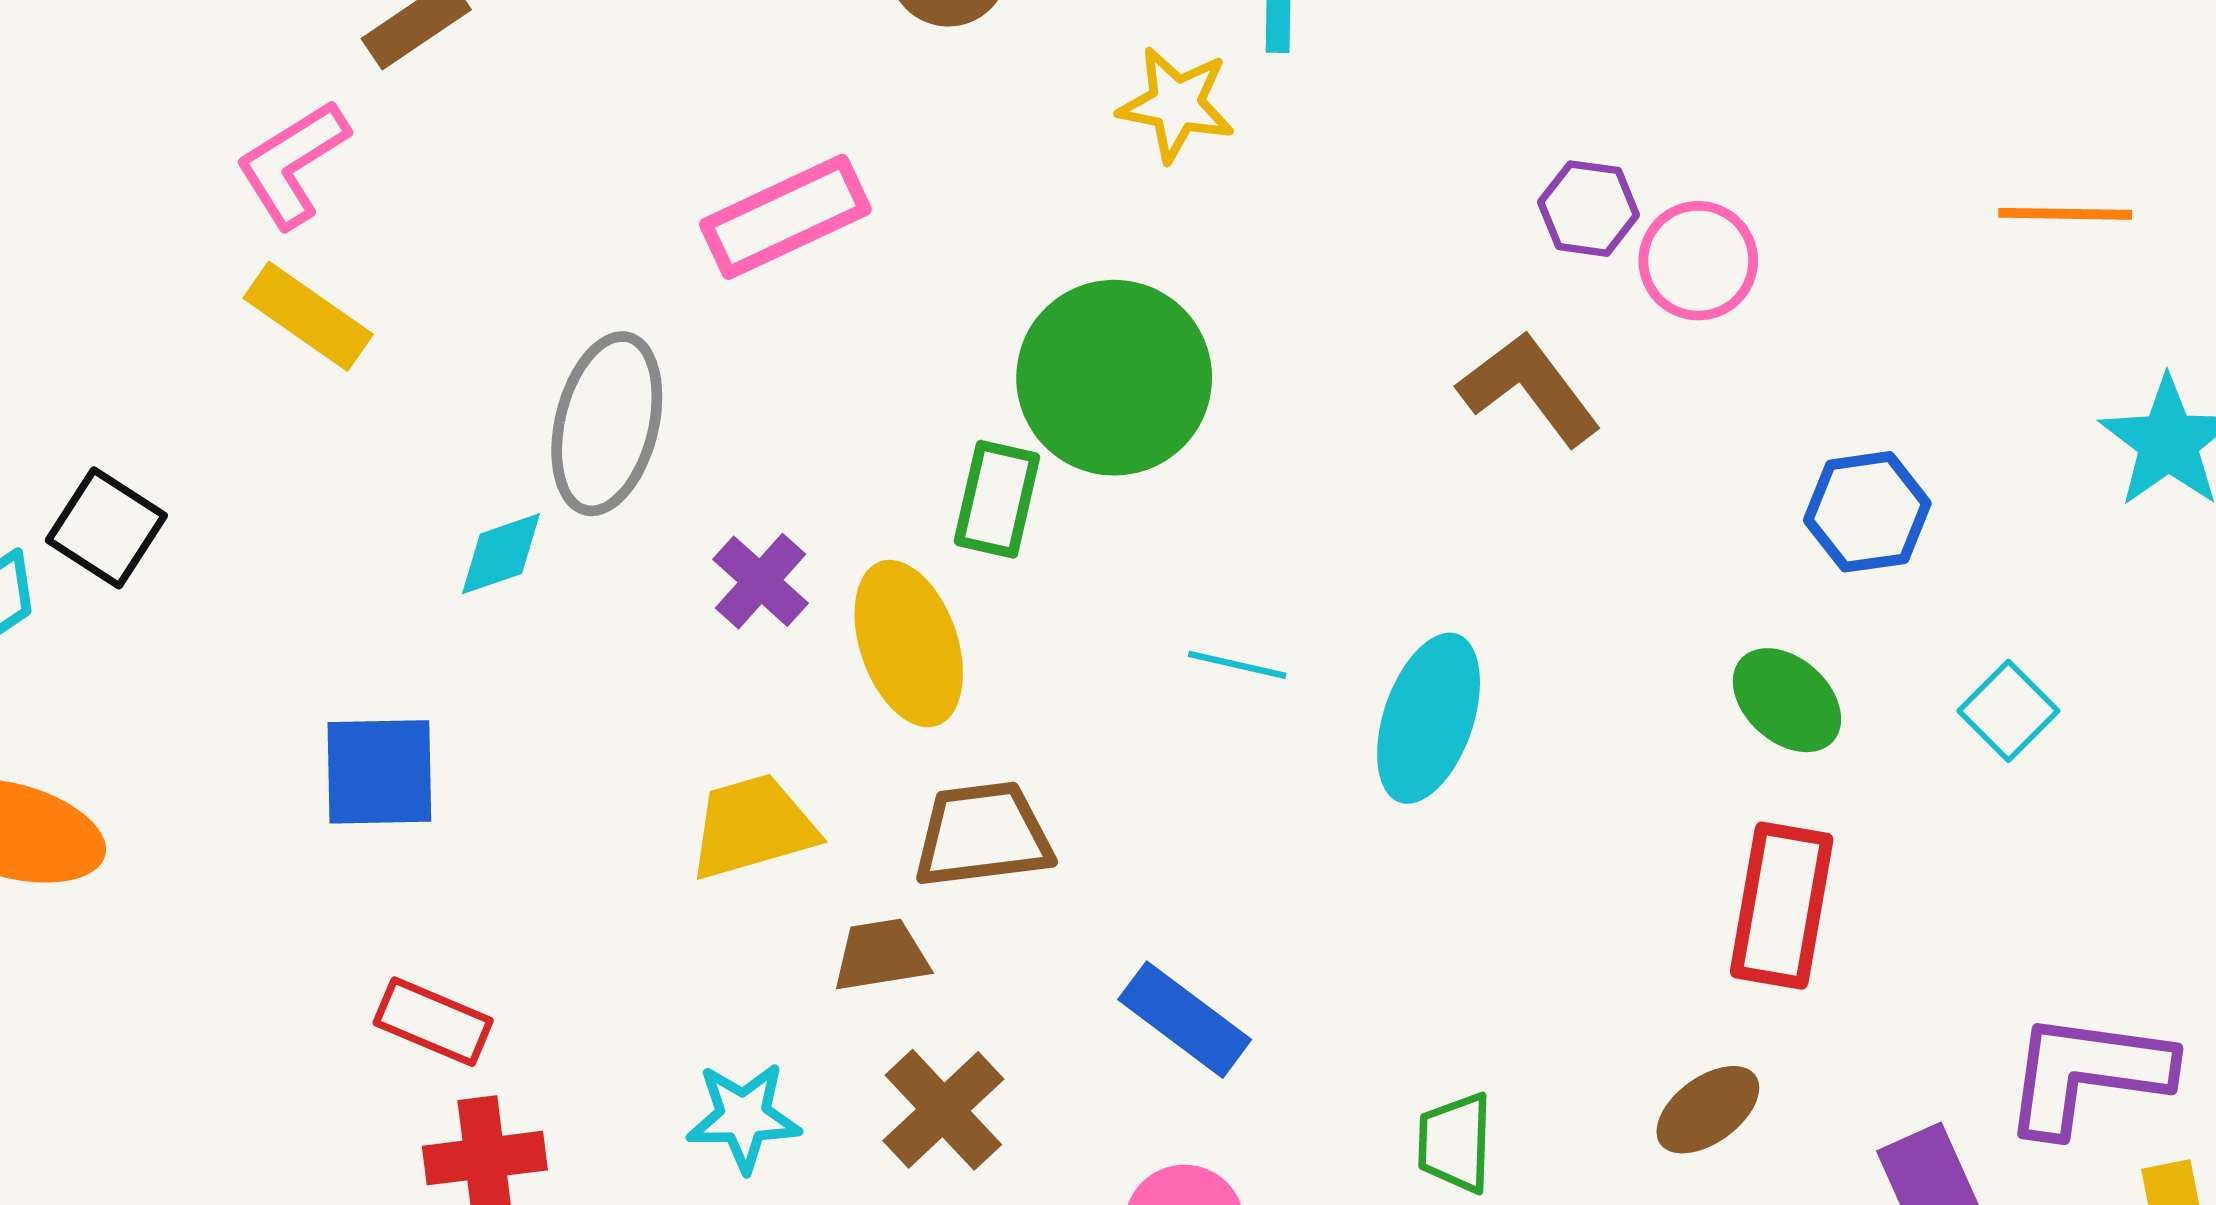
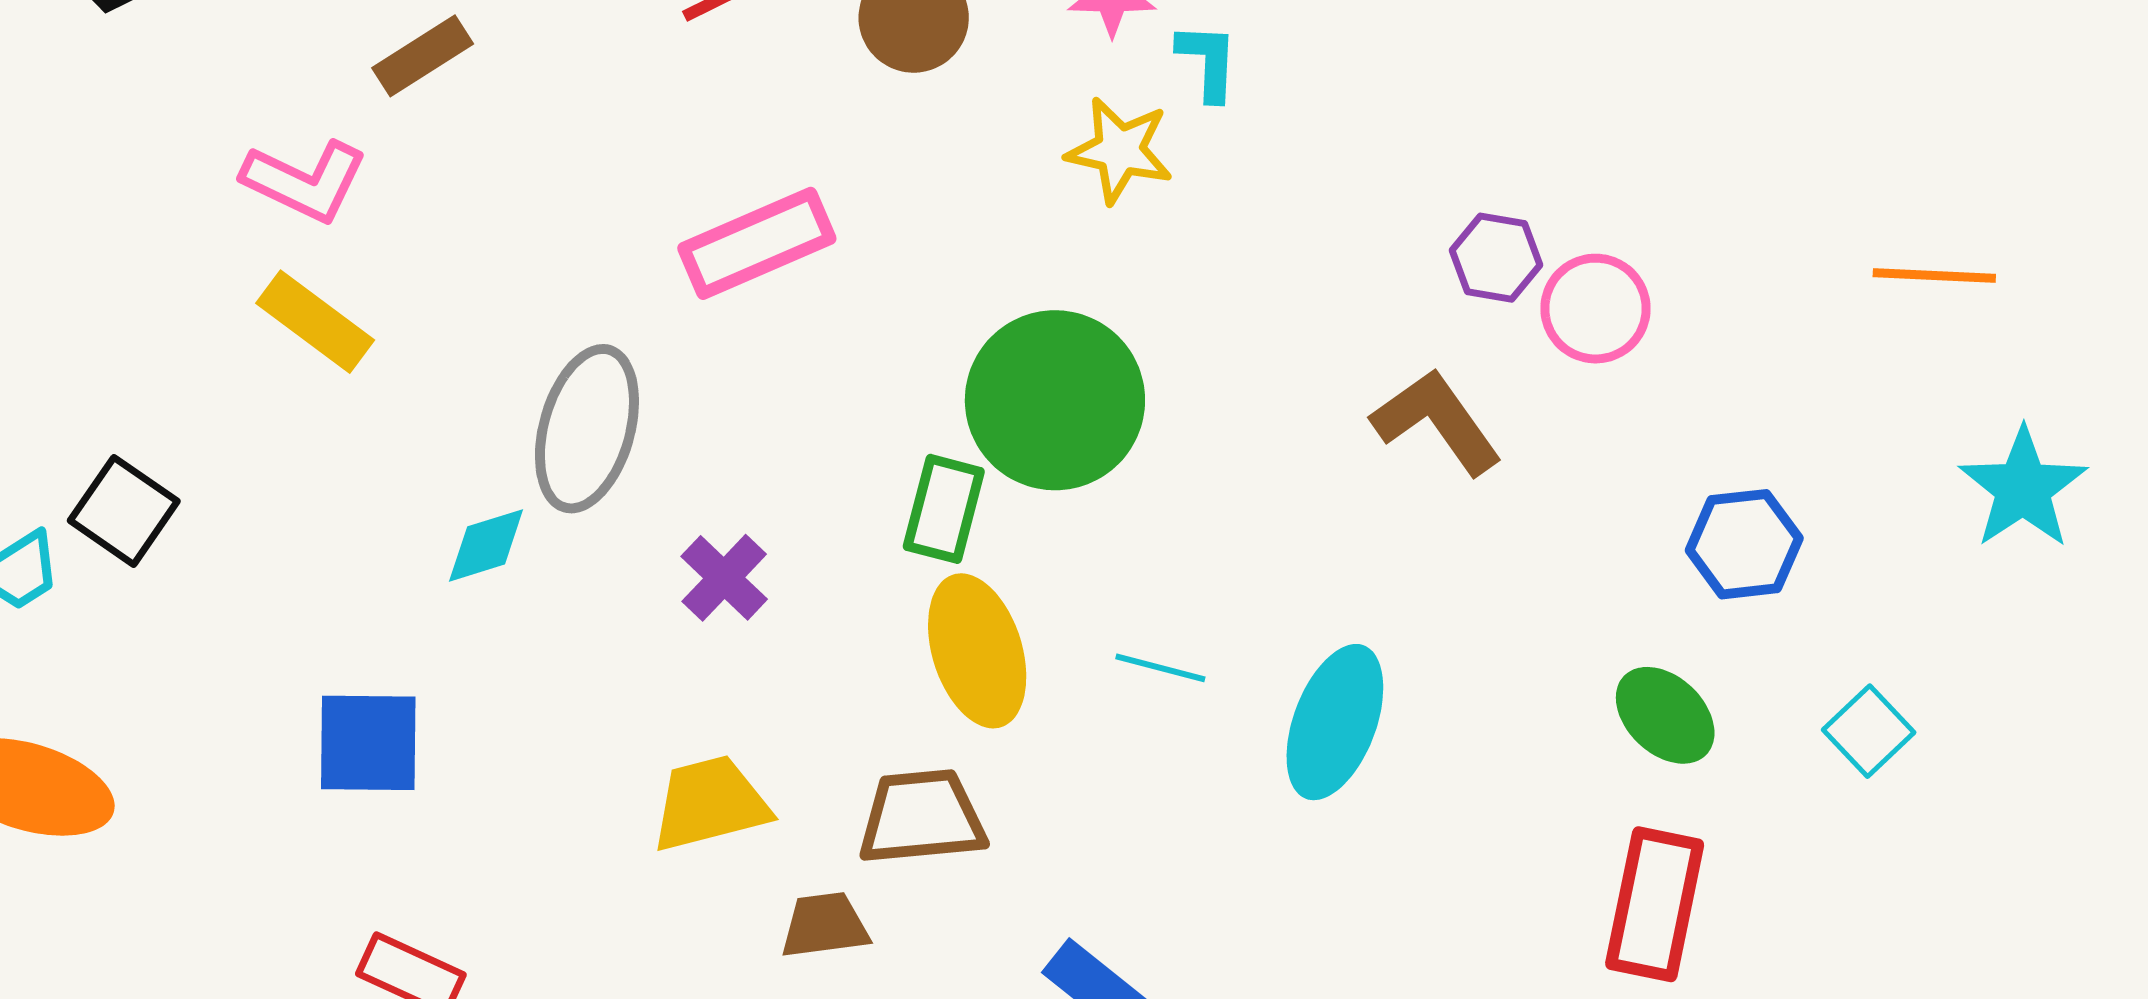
pink L-shape: (292, 164) -> (305, 181), turned -124
yellow ellipse: (909, 644) -> (977, 651), moved

